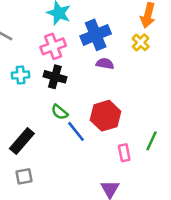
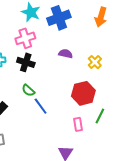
blue cross: (96, 35) -> (59, 18), moved
yellow cross: (141, 42) -> (95, 62), moved
red hexagon: (106, 116) -> (83, 93), moved

